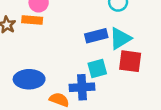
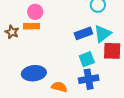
blue cross: (82, 87) -> (89, 79), moved

